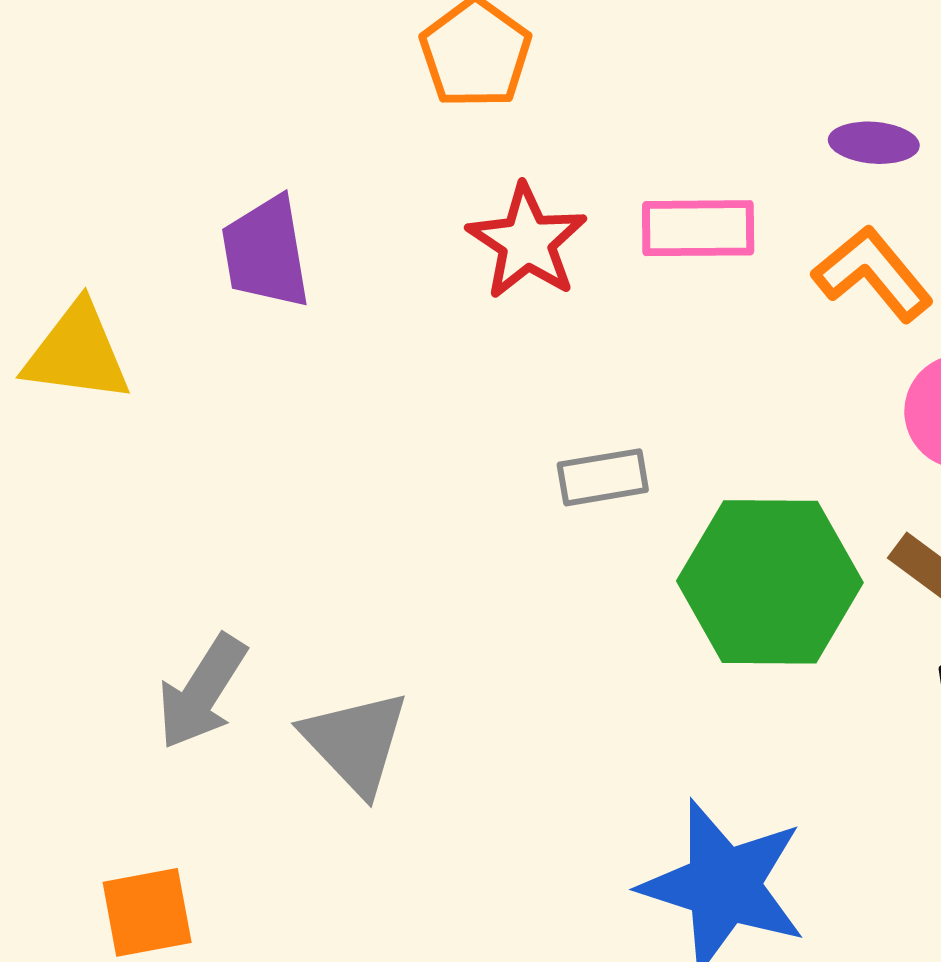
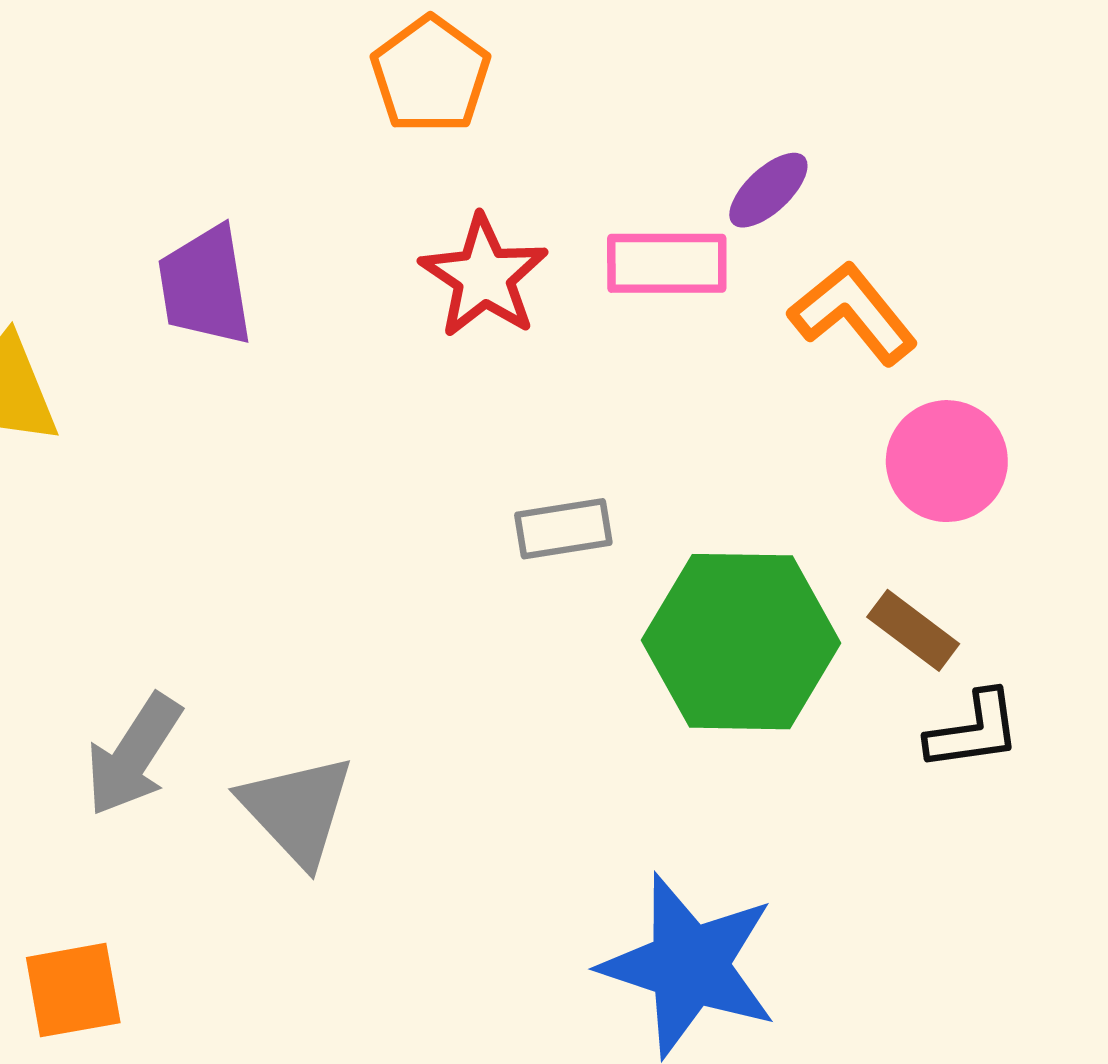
purple ellipse: (874, 143) -> (768, 190), moved, turned -48

